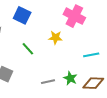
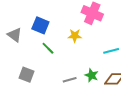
blue square: (22, 15) -> (40, 25), moved

